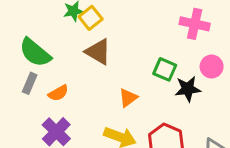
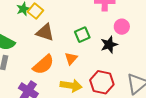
green square: (165, 69) -> (82, 35), moved, turned -35
orange semicircle: (58, 93) -> (43, 65), moved, size x1.6

